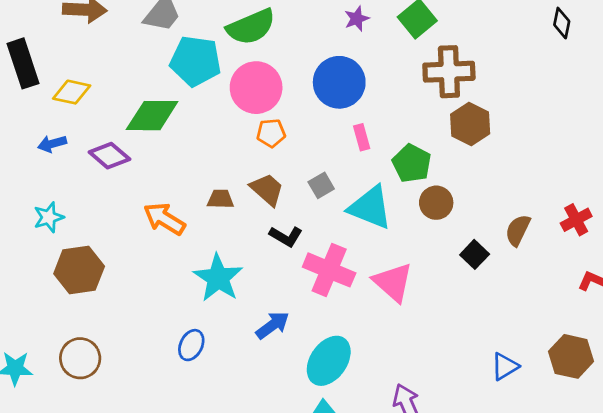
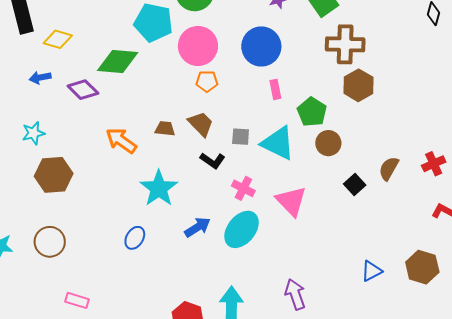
gray square: (321, 185) -> (241, 137), moved, turned 30
pink cross: (329, 270) -> (243, 188), size x0.6
cyan ellipse: (329, 361) -> (242, 229), moved

